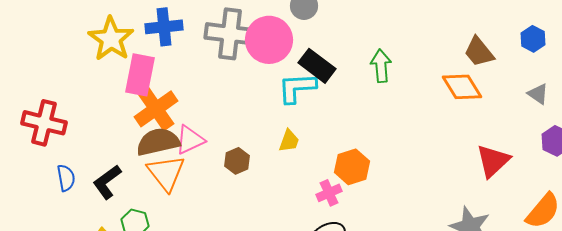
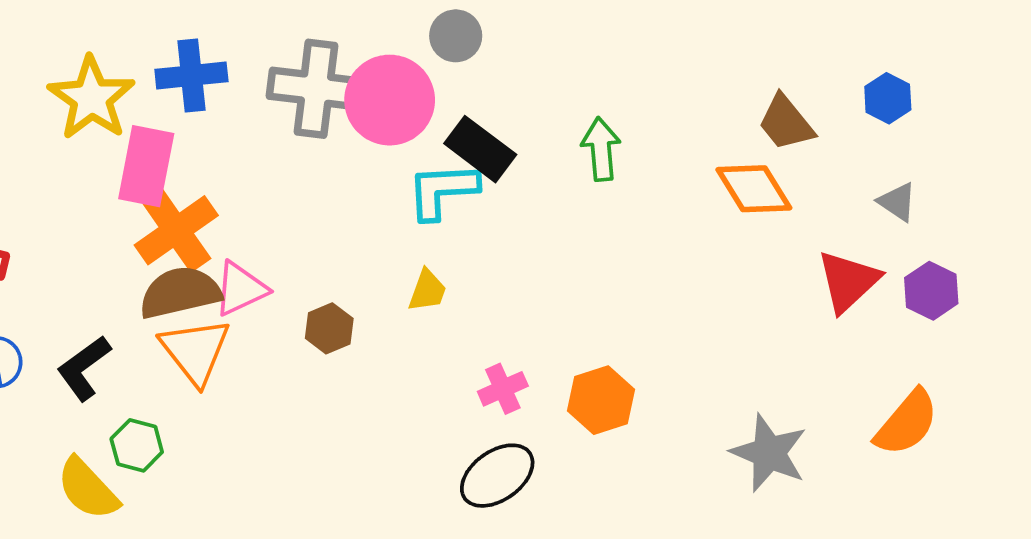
red triangle: (493, 161) -> (848, 281), moved
orange hexagon: (352, 167) -> (601, 400), moved

